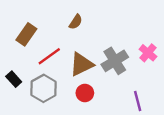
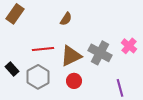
brown rectangle: (26, 34) -> (15, 14), moved
red line: (49, 56) -> (43, 49), turned 30
gray cross: (115, 61) -> (100, 53), turned -30

